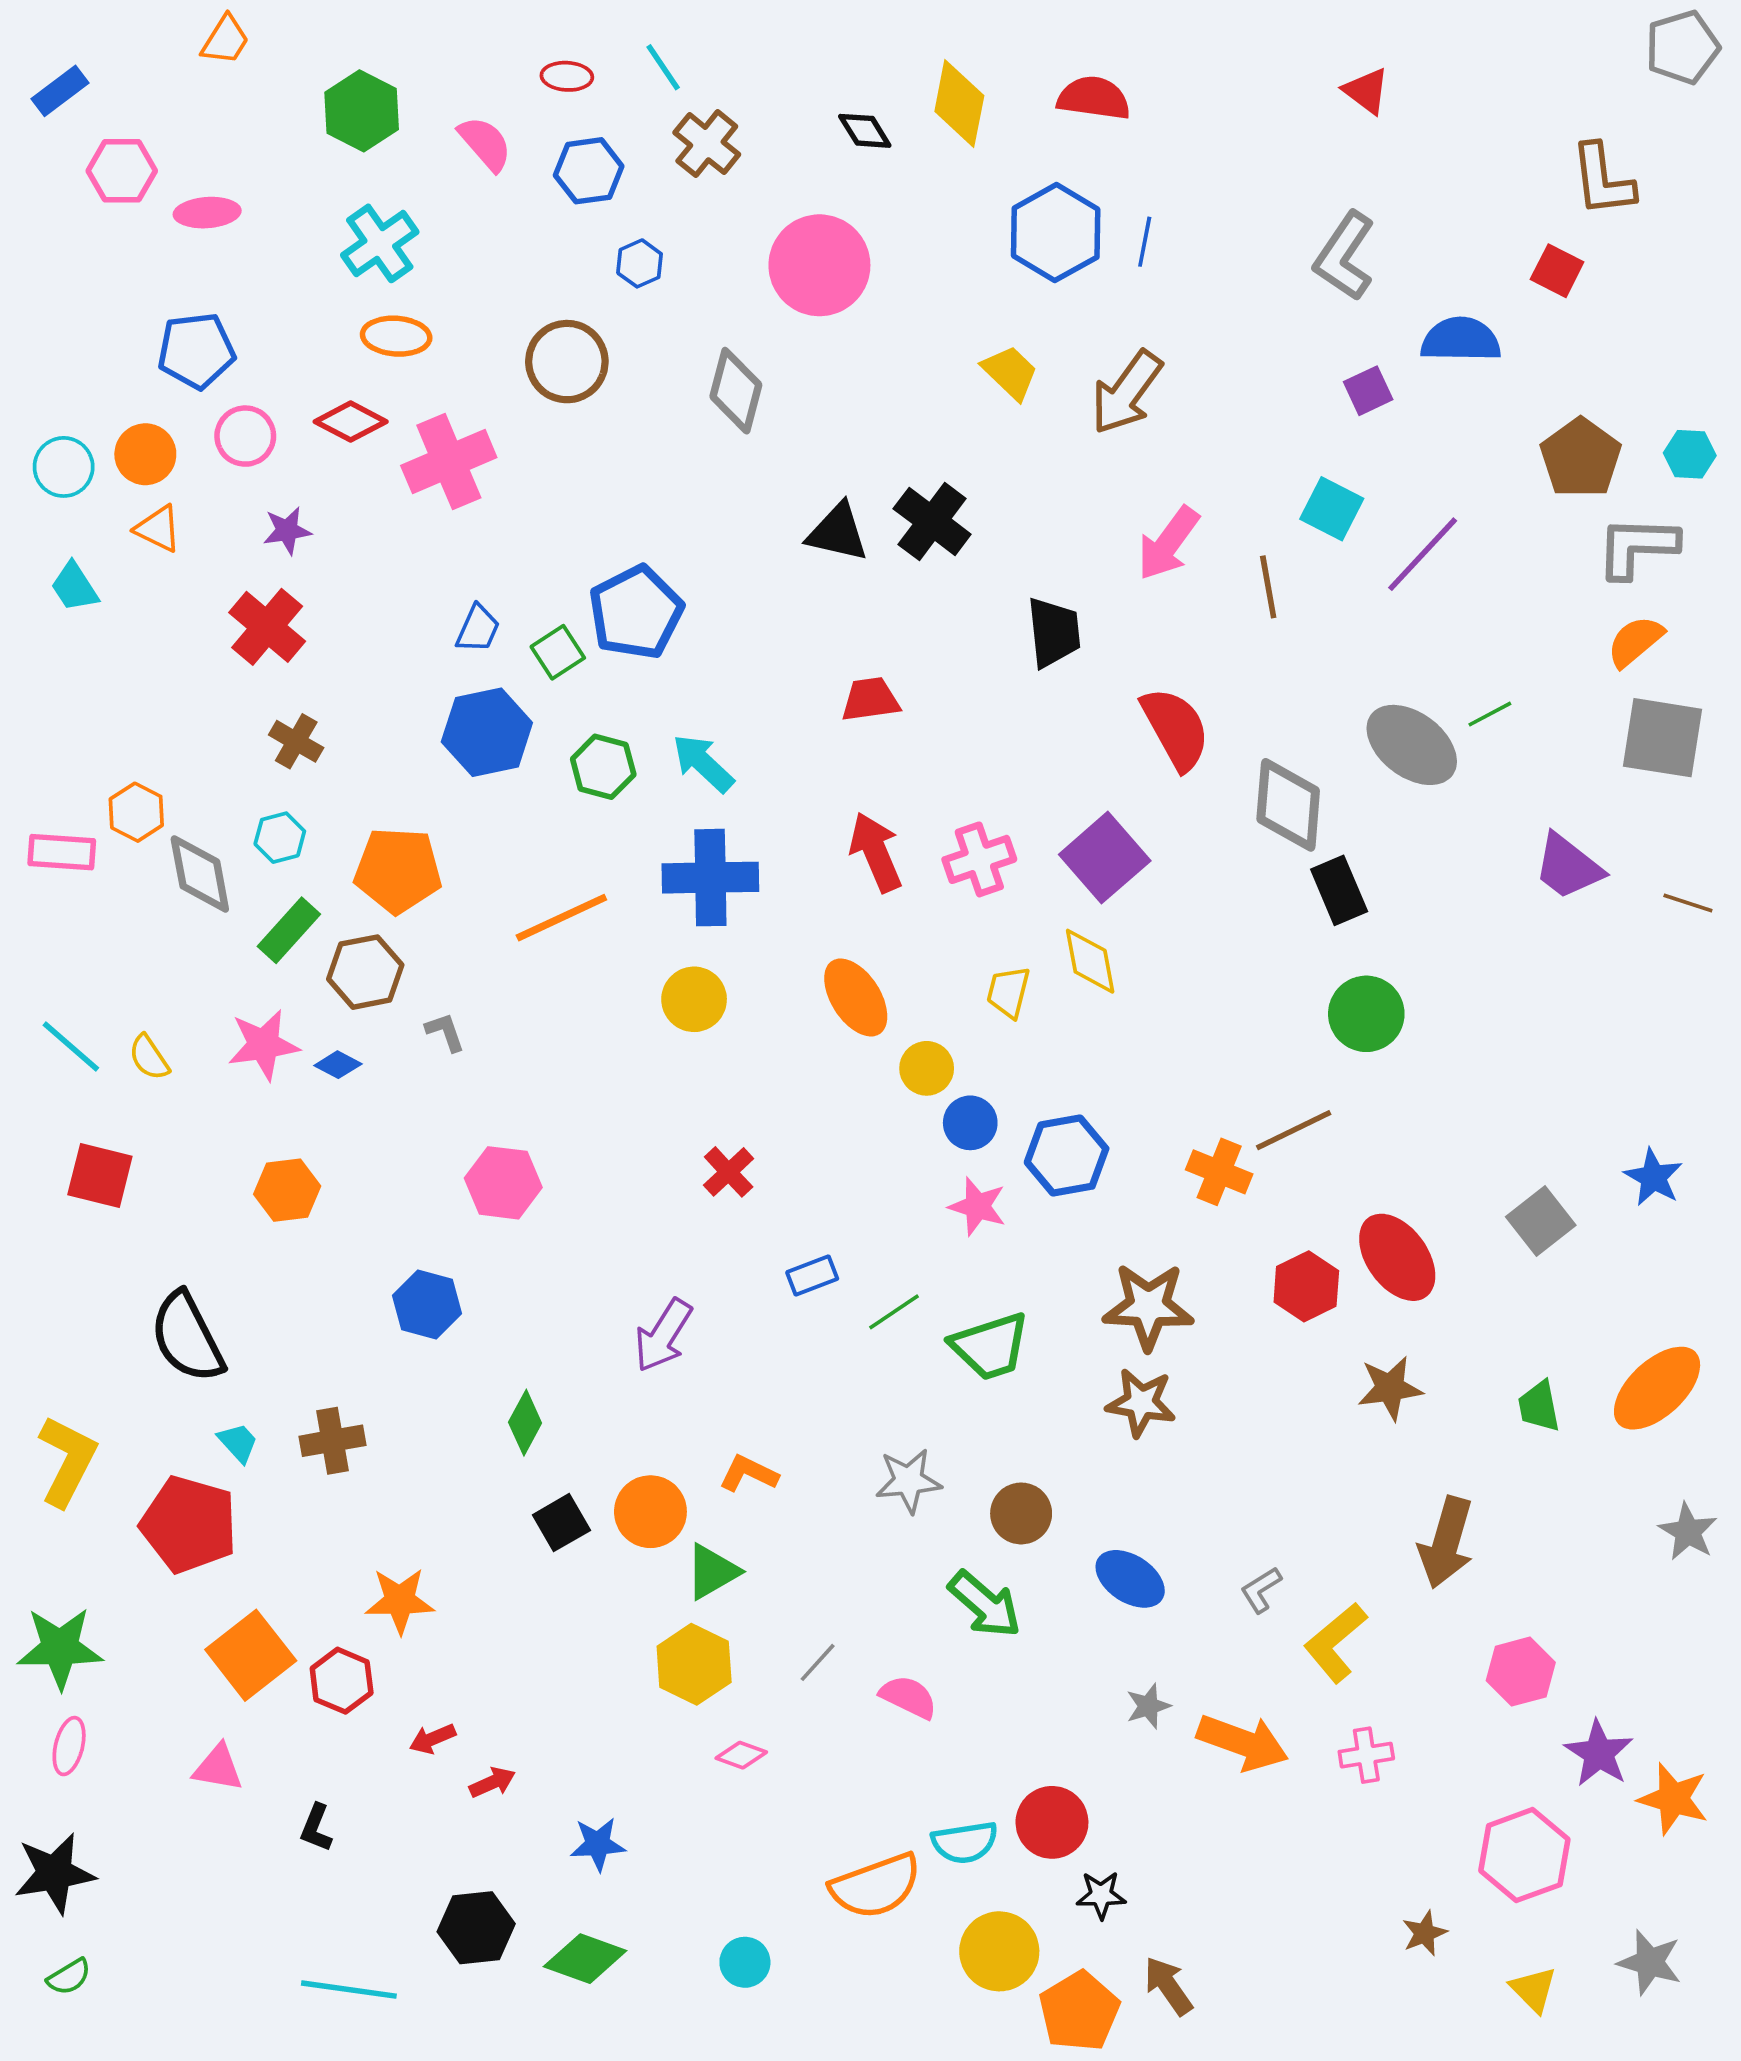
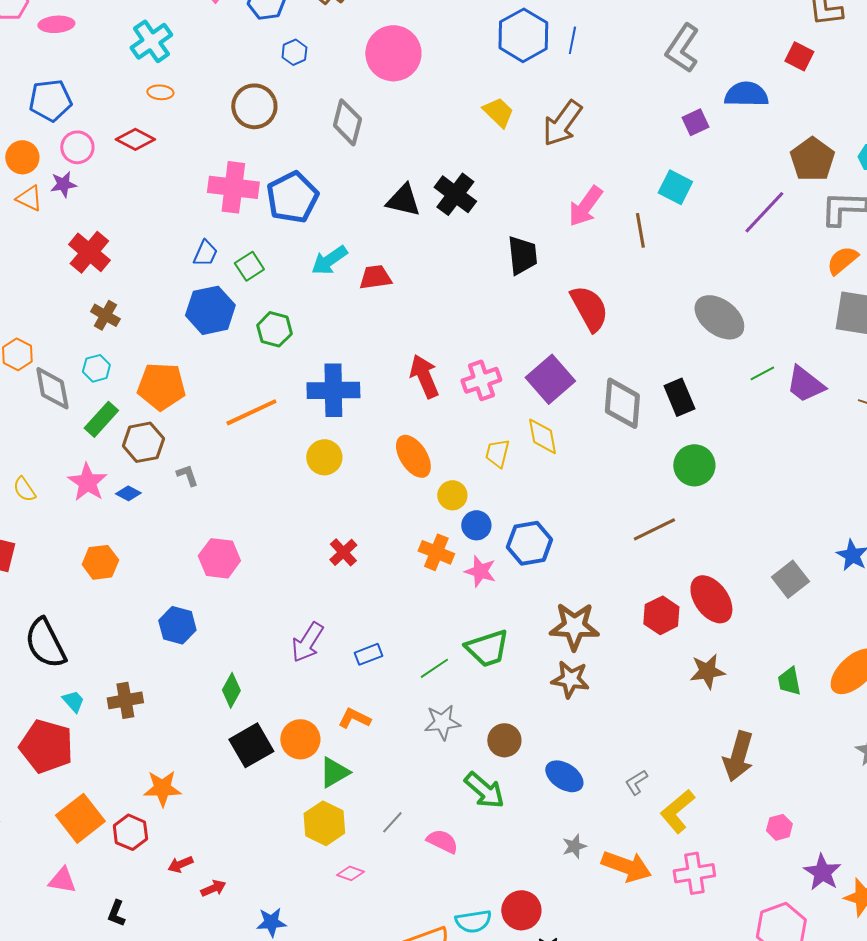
orange ellipse: (396, 336) -> (160, 92), size x0.7
pink cross: (449, 462) -> (233, 187), moved, turned 30
purple star: (287, 531) -> (63, 184), moved
purple line: (1423, 554) -> (764, 212), moved
blue pentagon: (636, 612) -> (292, 197), moved
red trapezoid: (870, 700) -> (375, 277), moved
green line: (1490, 714) -> (762, 373), moved
cyan arrow: (703, 763) -> (329, 260), moved, turned -78
gray diamond: (1288, 805) -> (622, 403), moved
pink star: (263, 1045) -> (87, 482), turned -30
orange cross: (1219, 1172) -> (436, 552), moved
blue rectangle: (812, 1275) -> (368, 654), moved
green line: (894, 1312) -> (434, 668), moved
black square: (561, 1523) -> (251, 745), size x1.4
pink hexagon: (1521, 1672) -> (779, 827), size x0.7
pink cross: (1366, 1755) -> (694, 873), size x1.4

